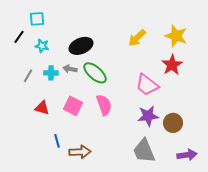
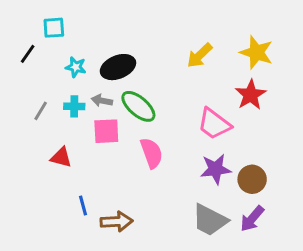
cyan star: (42, 46) -> (76, 67), moved
pink square: (73, 106) -> (106, 131), moved, turned -30
gray trapezoid: (144, 151) -> (210, 220), turned -40
purple arrow: (187, 155) -> (252, 219), moved, turned 138

